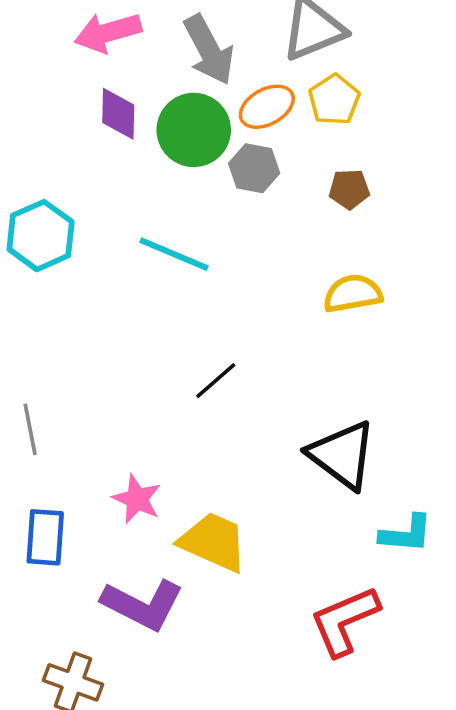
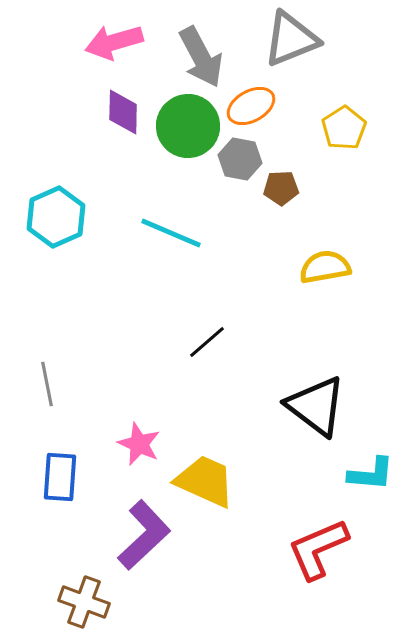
yellow pentagon: (334, 100) -> (344, 128), moved
brown pentagon: (349, 189) -> (281, 188), moved
purple L-shape: (143, 605) -> (144, 535), turned -70

